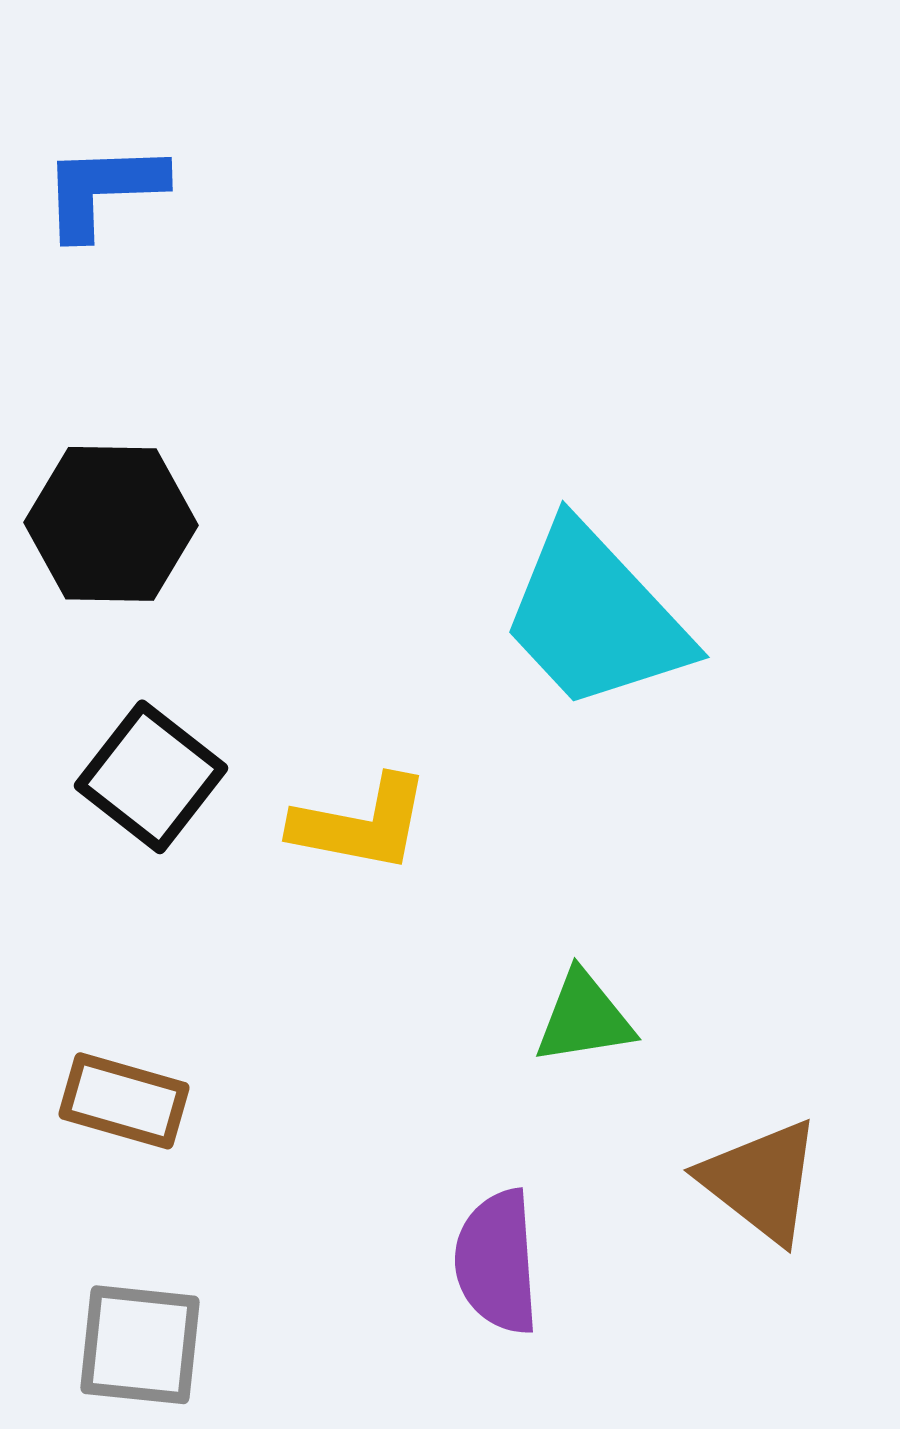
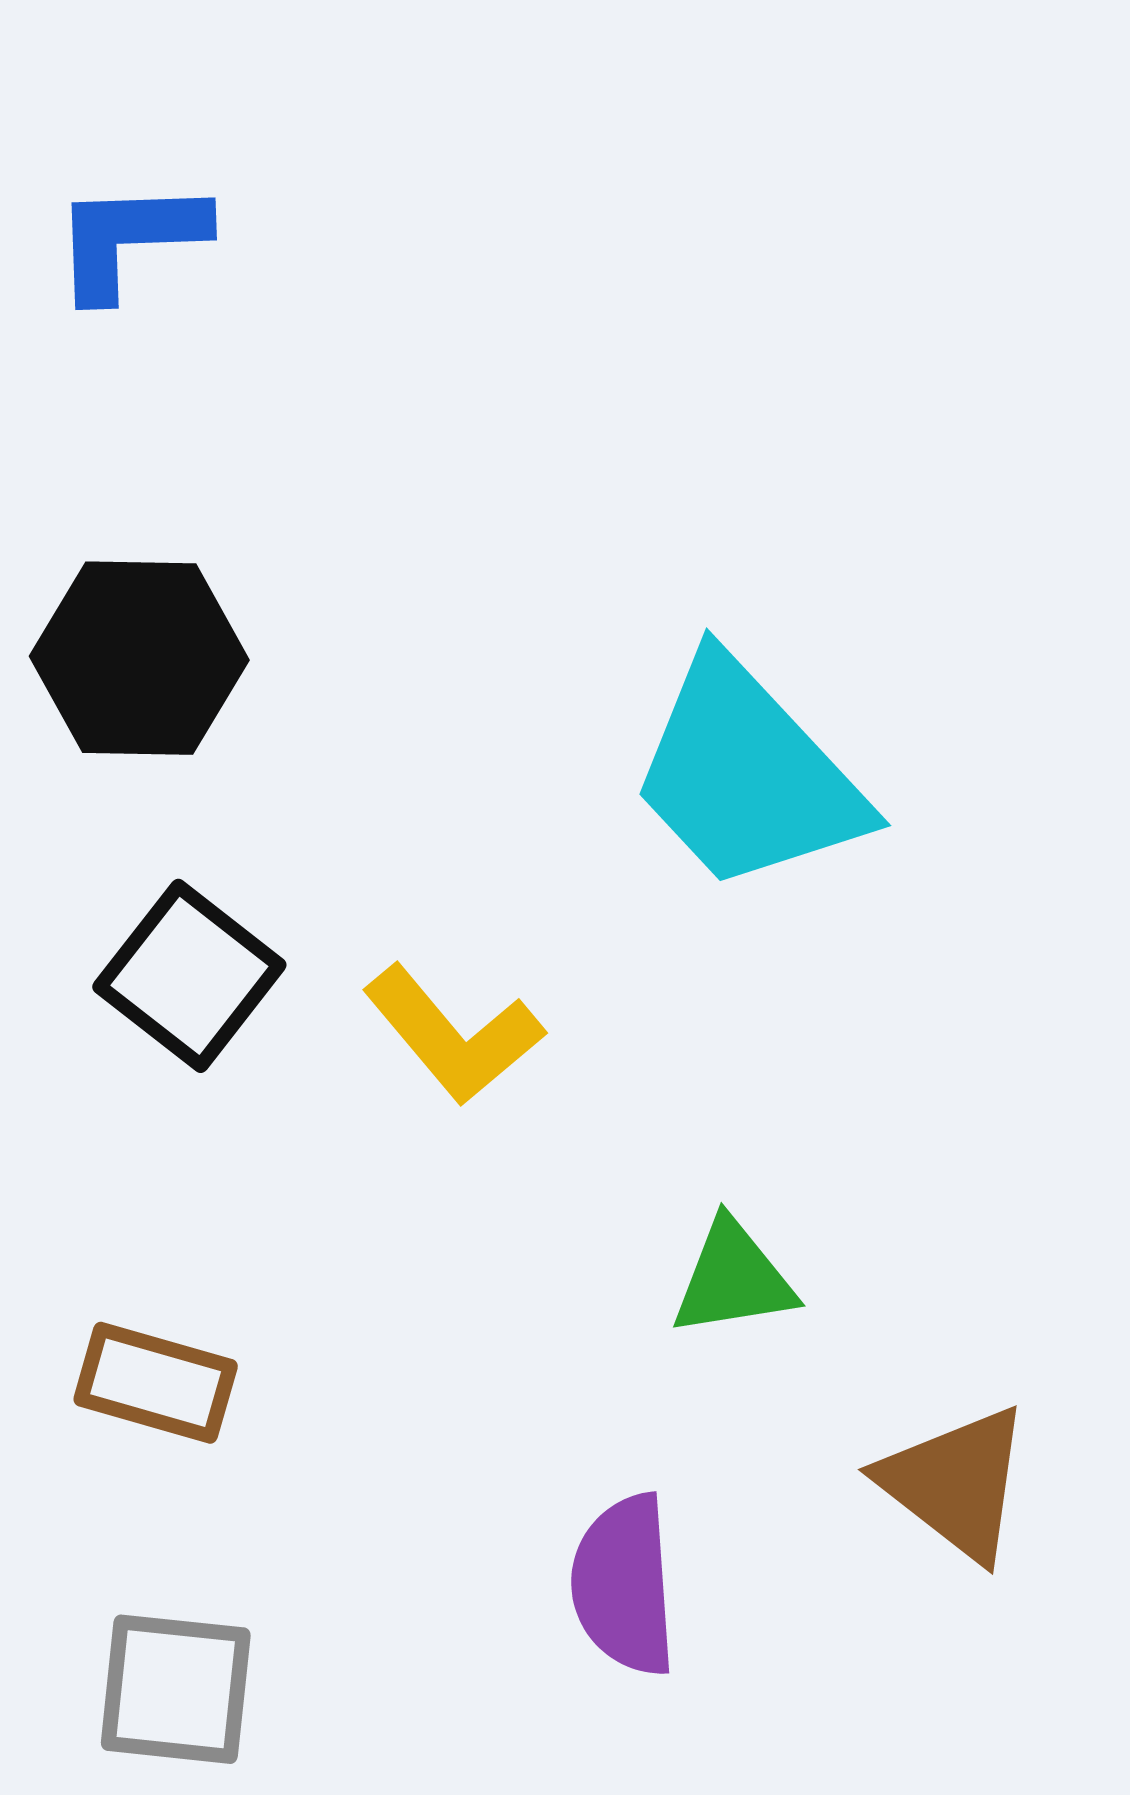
yellow L-shape: (361, 824) -> (453, 1035), turned 39

